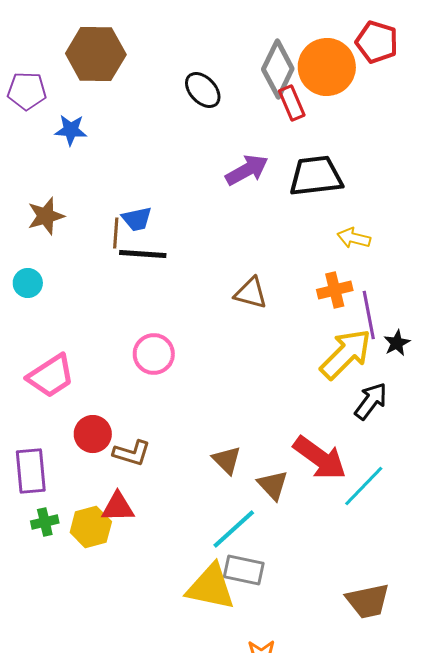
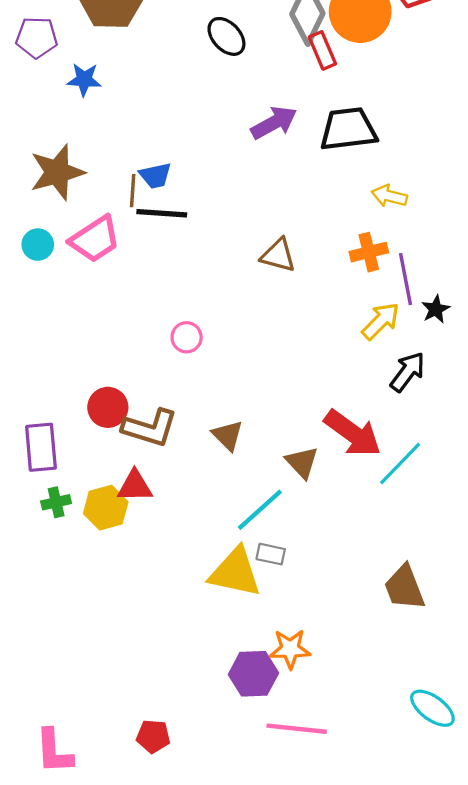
brown star: (46, 216) -> (57, 172), size x1.4
pink circle: (154, 354) -> (187, 337), moved, size x0.7
yellow arrow: (346, 354) -> (381, 321), size x0.7
pink trapezoid: (51, 376) -> (95, 239), moved
brown L-shape: (132, 453) -> (150, 428), size x1.4
brown triangle: (227, 460) -> (228, 435), moved
gray rectangle: (244, 570) -> (271, 554), size x0.7
brown trapezoid: (368, 601) -> (404, 587), turned 81

